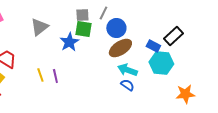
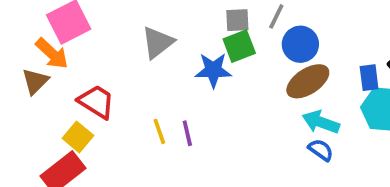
green square: (83, 29) -> (239, 46), turned -30
blue star: (69, 42) -> (213, 70), turned 30
blue rectangle: (153, 46) -> (369, 78), turned 56

